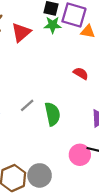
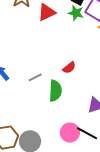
red semicircle: (81, 73) -> (69, 68), moved, turned 96

